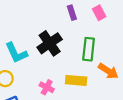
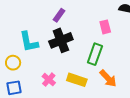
purple rectangle: (72, 13) -> (59, 15), moved, turned 40
pink rectangle: (99, 13) -> (105, 27), moved

